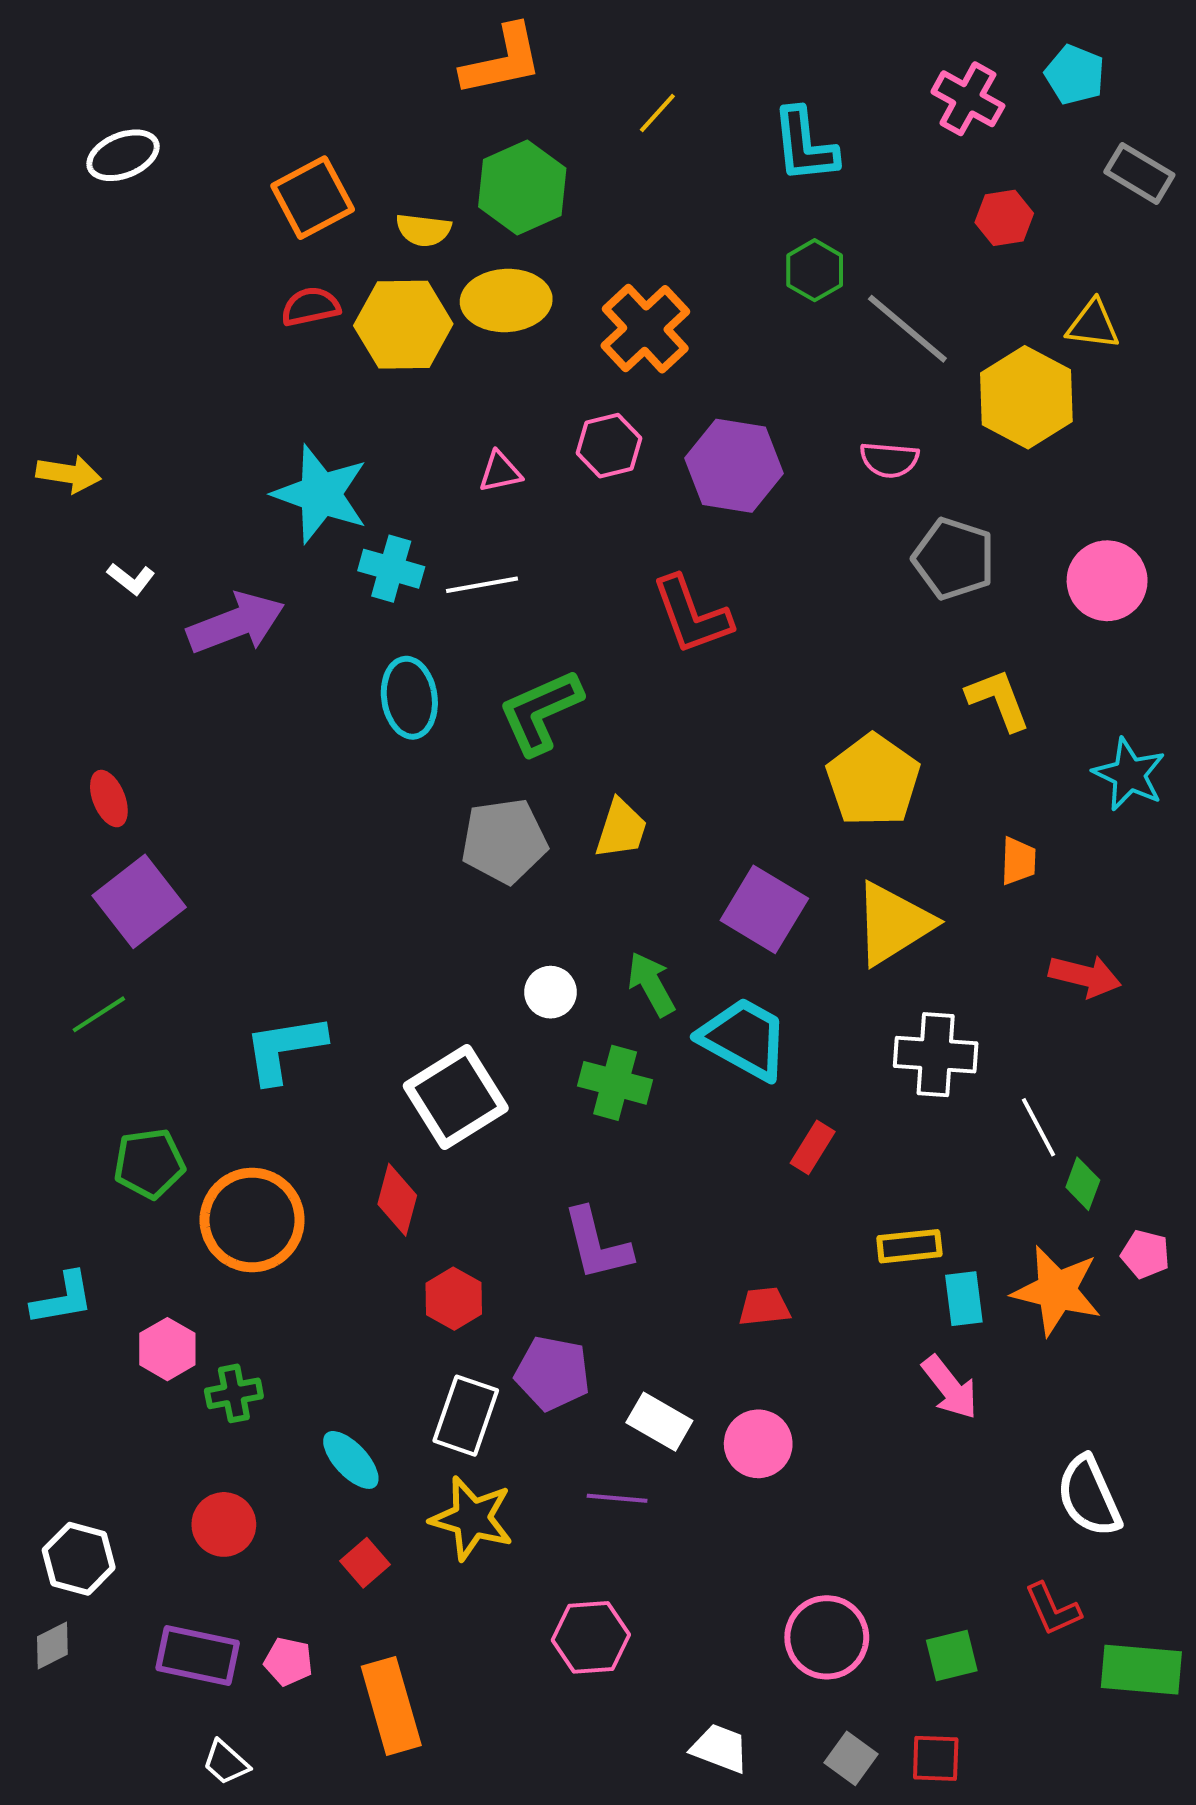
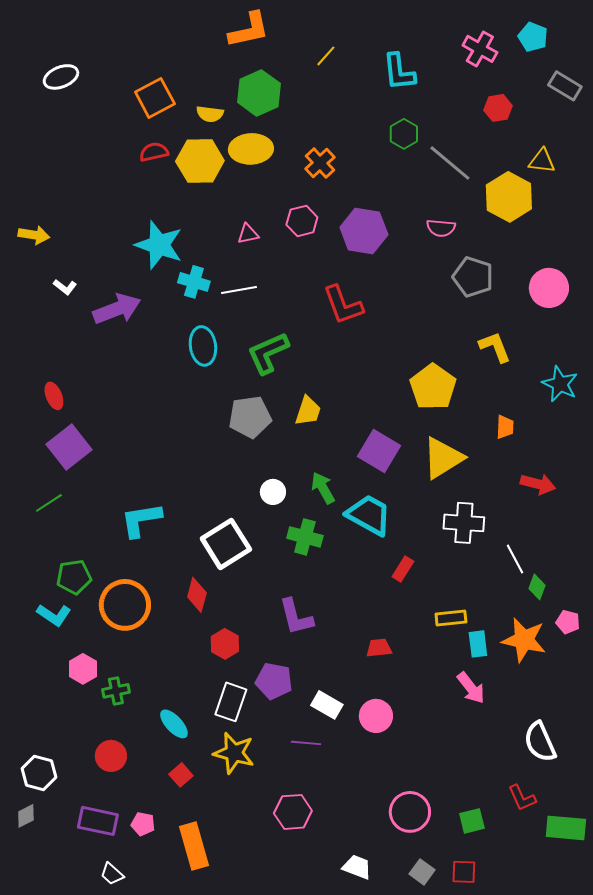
orange cross: (645, 329) -> (320, 163), size x0.7
cyan L-shape: (63, 1299) -> (54, 615), moved, turned 44

